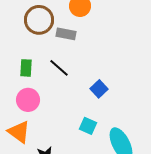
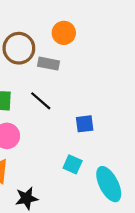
blue square: (99, 89) -> (85, 124), turned 36

